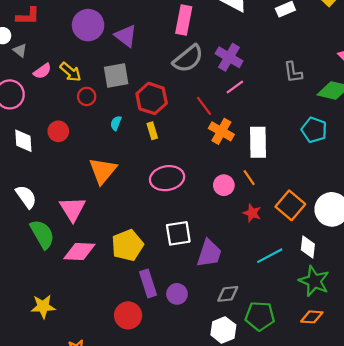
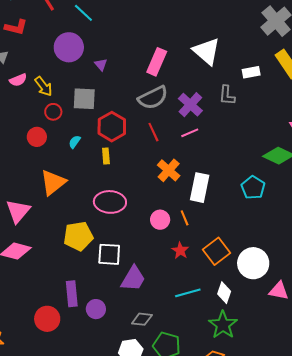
purple triangle: (126, 36) -> (101, 65), size x0.6
gray L-shape: (293, 72) -> (227, 95), moved
red line: (204, 106) -> (153, 132), moved
red circle: (58, 131) -> (37, 137), moved
yellow pentagon: (127, 245) -> (78, 236), moved

